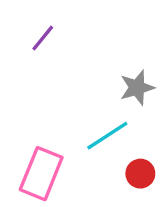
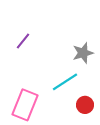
purple line: (43, 38) -> (23, 41), moved

